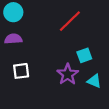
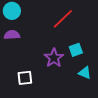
white square: (21, 71) -> (25, 78), moved
purple star: (68, 74) -> (54, 58), moved

